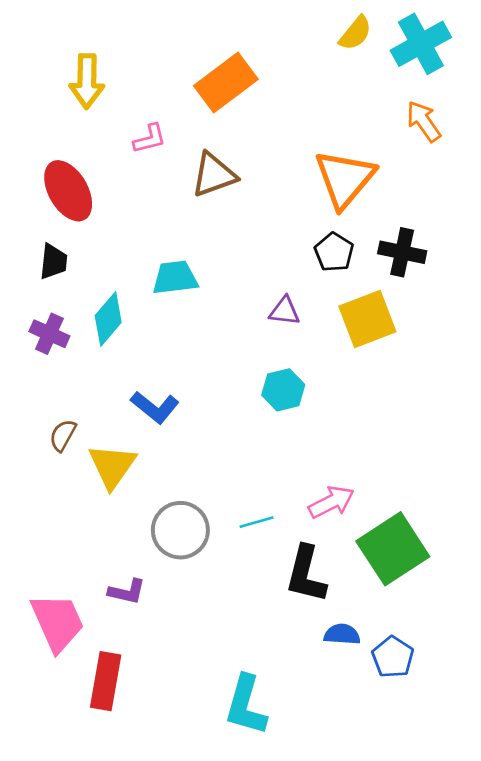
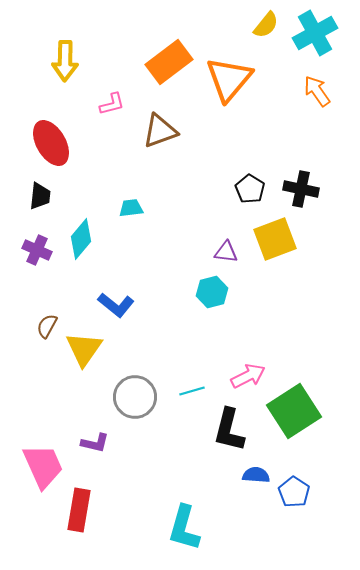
orange triangle: (345, 179) -> (229, 79), moved
cyan trapezoid: (175, 278) -> (131, 208), size x0.7
purple triangle: (285, 311) -> (226, 252), moved

